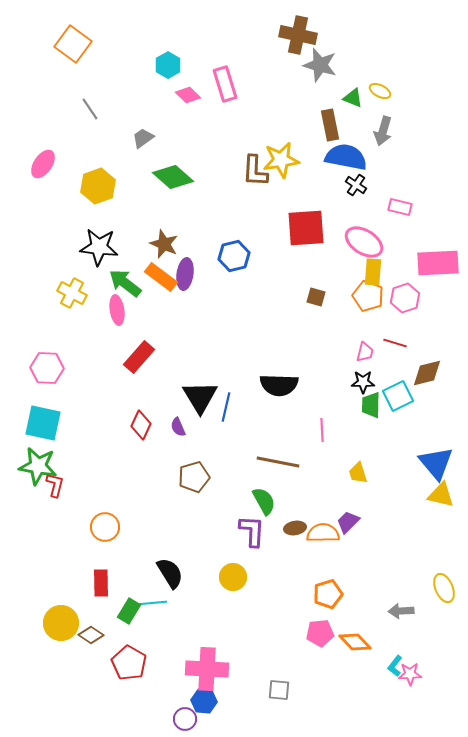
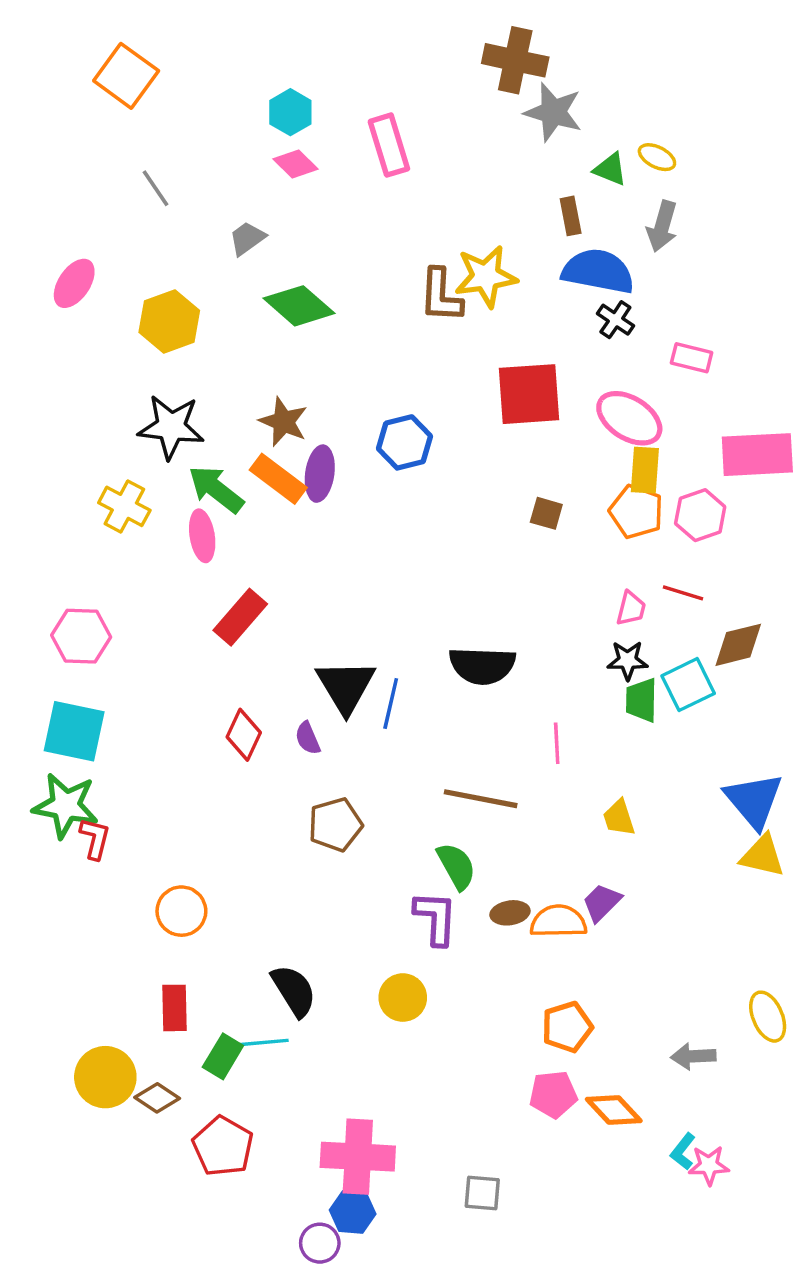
pink diamond: (188, 95) -> (296, 164), moved
brown rectangle: (330, 125) -> (571, 216), size x0.7

